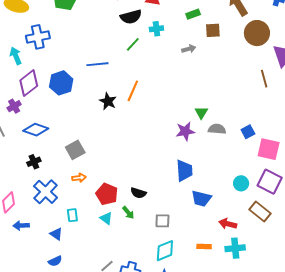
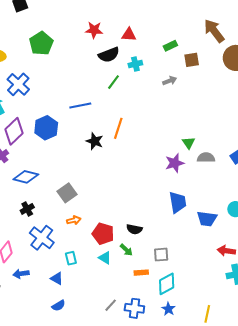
blue cross: (38, 37) -> (18, 84), turned -30
blue trapezoid: (201, 198) -> (207, 219), moved
orange rectangle: (204, 246) -> (141, 273), moved

